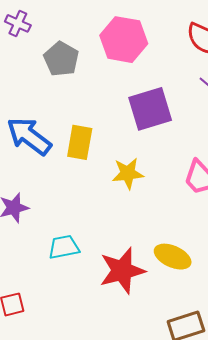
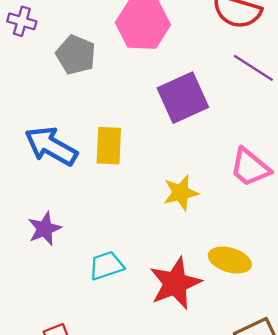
yellow star: (128, 173) -> (181, 193), moved

